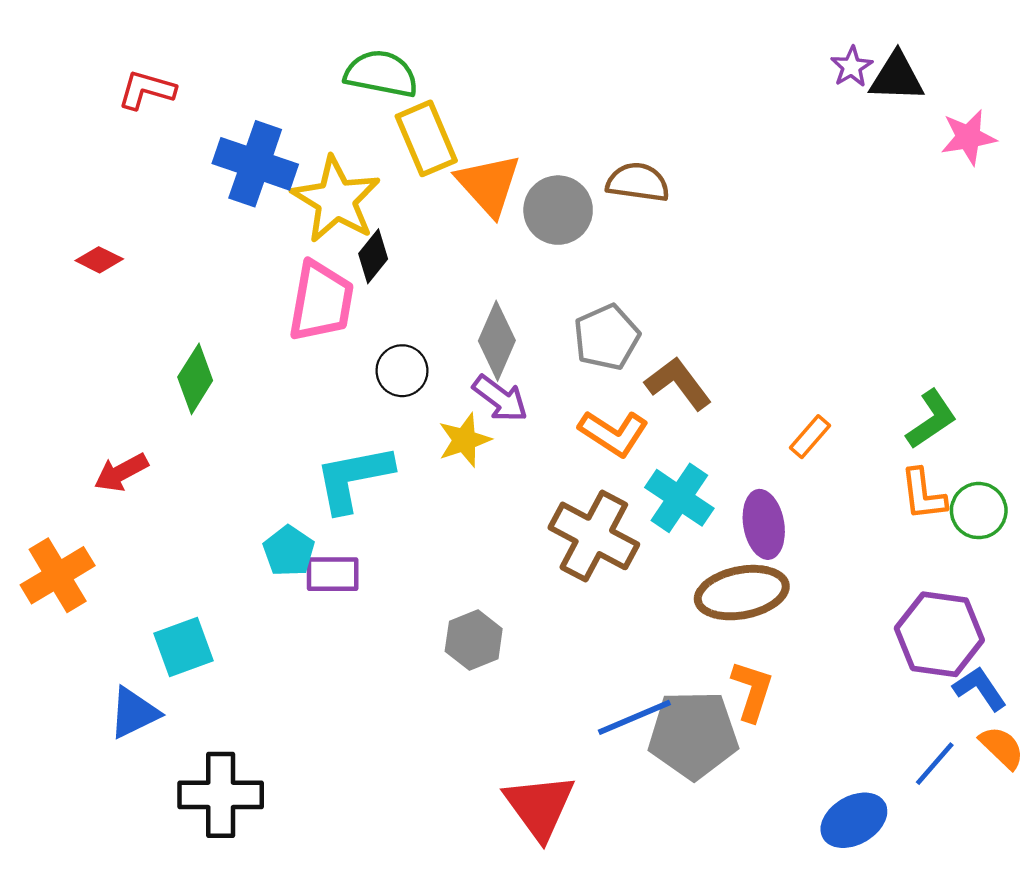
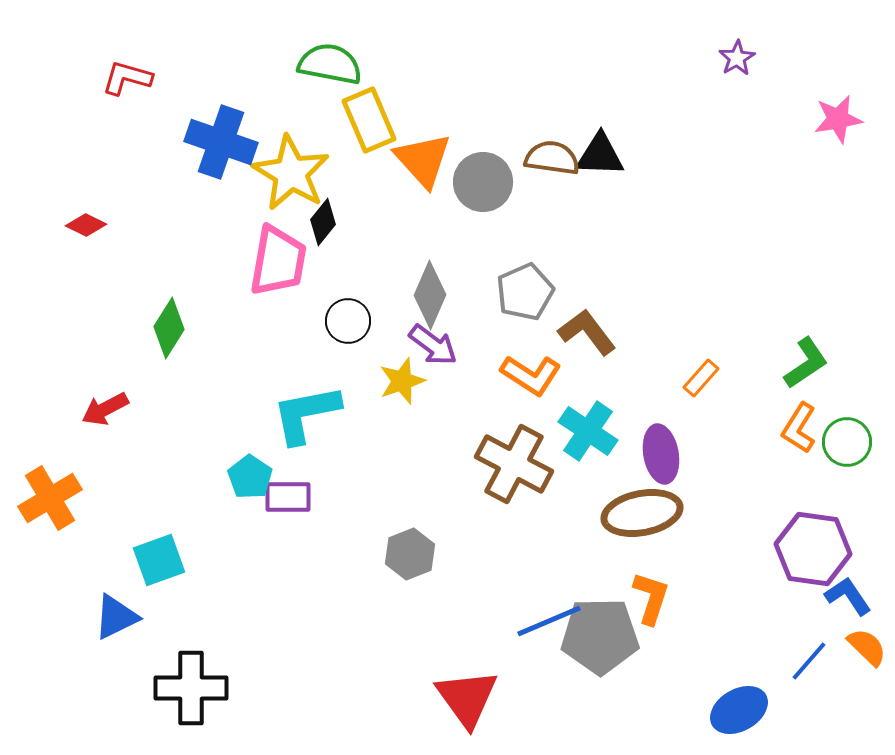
black triangle: (897, 77) -> (600, 155), moved
orange L-shape: (923, 494) -> (799, 428), turned 39

